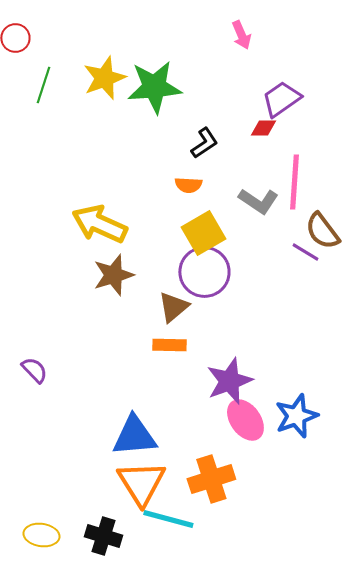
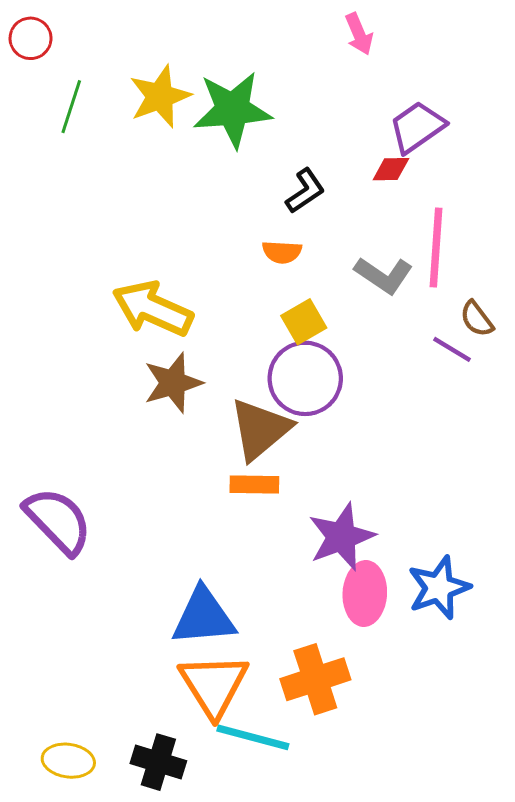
brown semicircle: (322, 231) -> (477, 319), size x0.7
yellow square: (203, 233) -> (304, 322), size x0.7
brown triangle: (173, 307) -> (260, 429), size x1.4
purple semicircle: (34, 370) -> (58, 521), size x1.8
pink ellipse: (245, 420) -> (365, 593), turned 39

